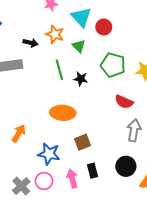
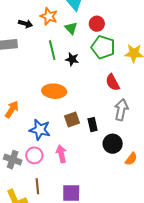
red circle: (104, 27) -> (97, 24), moved
red semicircle: (124, 102) -> (113, 82), turned 36
black rectangle: (92, 171) -> (93, 125), moved
gray cross: (21, 186) -> (13, 160), turned -30

